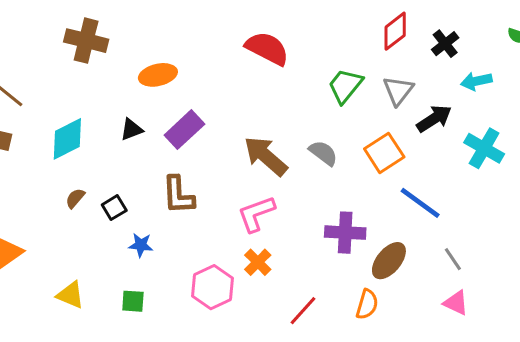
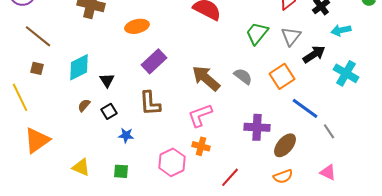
black triangle: (131, 130) -> (107, 80), moved, turned -42
gray line: (453, 259) -> (329, 131), moved
orange cross: (258, 262) -> (201, 146), turned -30
orange semicircle: (367, 304) -> (283, 176), moved, turned 54

